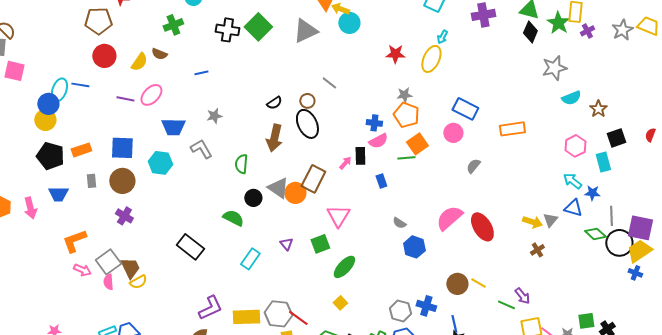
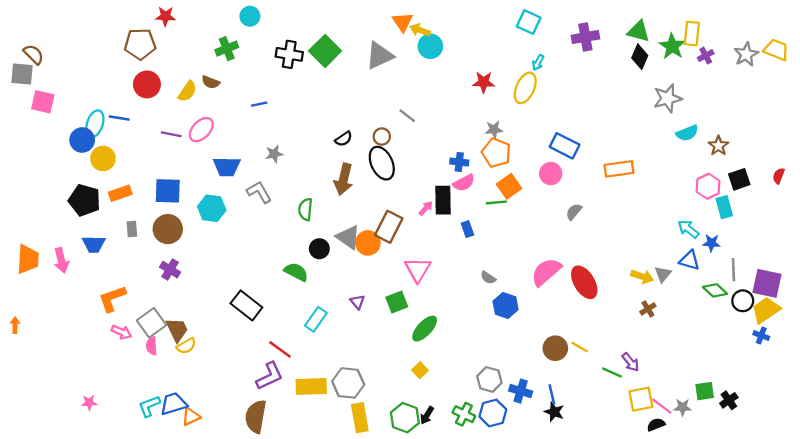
yellow circle: (45, 120) -> (103, 158), moved
pink hexagon: (575, 146) -> (708, 186), moved
black rectangle: (360, 156) -> (443, 200), size x1.4
black circle: (619, 243) -> (743, 301), size x0.7
blue cross: (426, 306) -> (521, 391), moved
red line: (298, 318) -> (280, 349), moved

